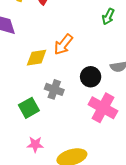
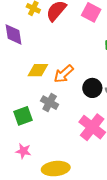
orange arrow: (63, 44) -> (64, 74), moved
black circle: (91, 77) -> (92, 88), moved

